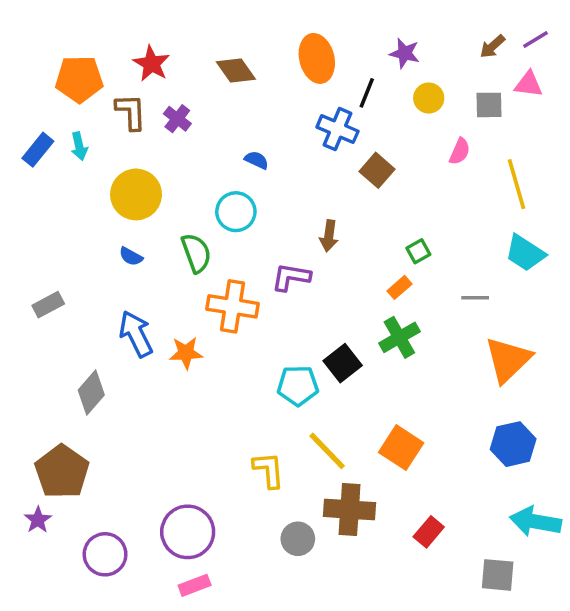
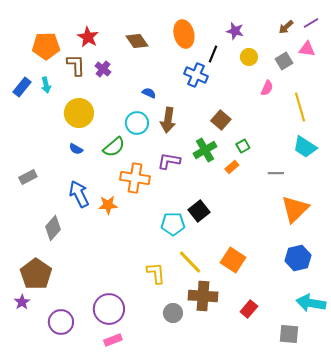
gray square: (489, 105) -> (284, 61), turned -30
brown square: (377, 170) -> (221, 120), moved
brown arrow: (329, 236) -> (168, 120), moved, size x1.4
green semicircle: (196, 253) -> (114, 147), turned 70
green cross: (399, 337) -> (205, 150), moved

